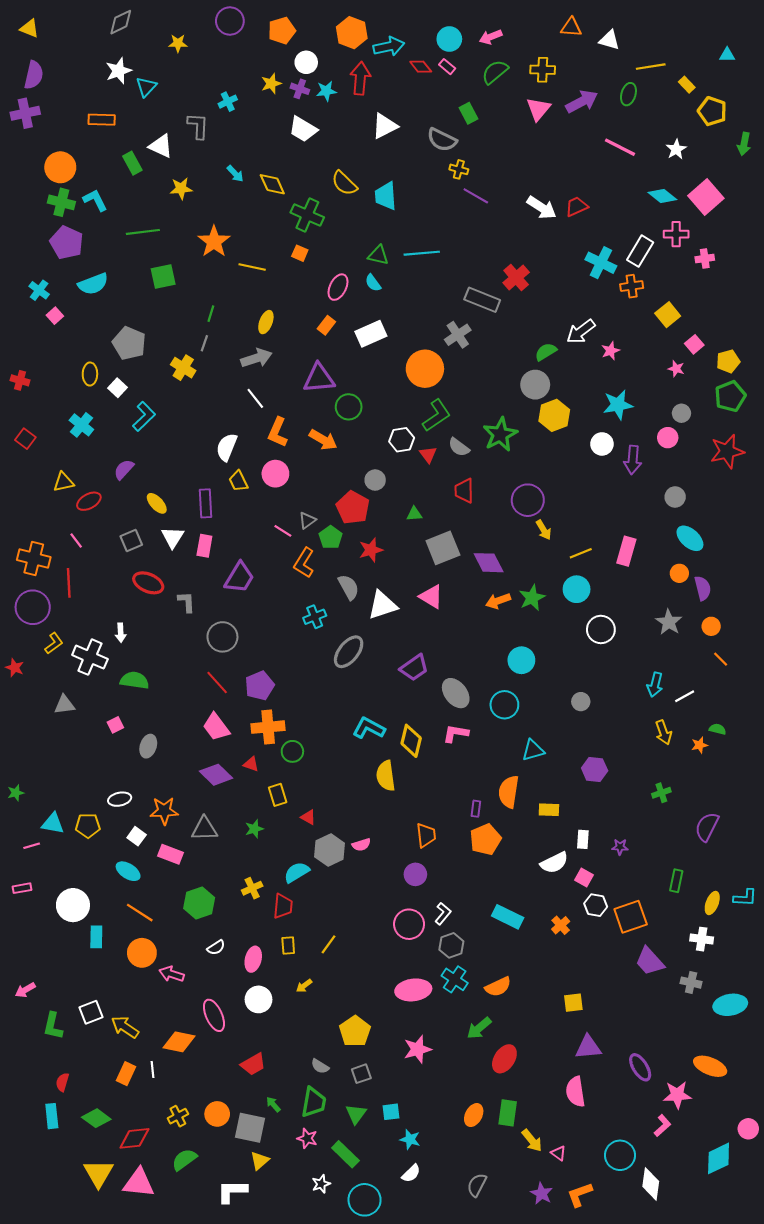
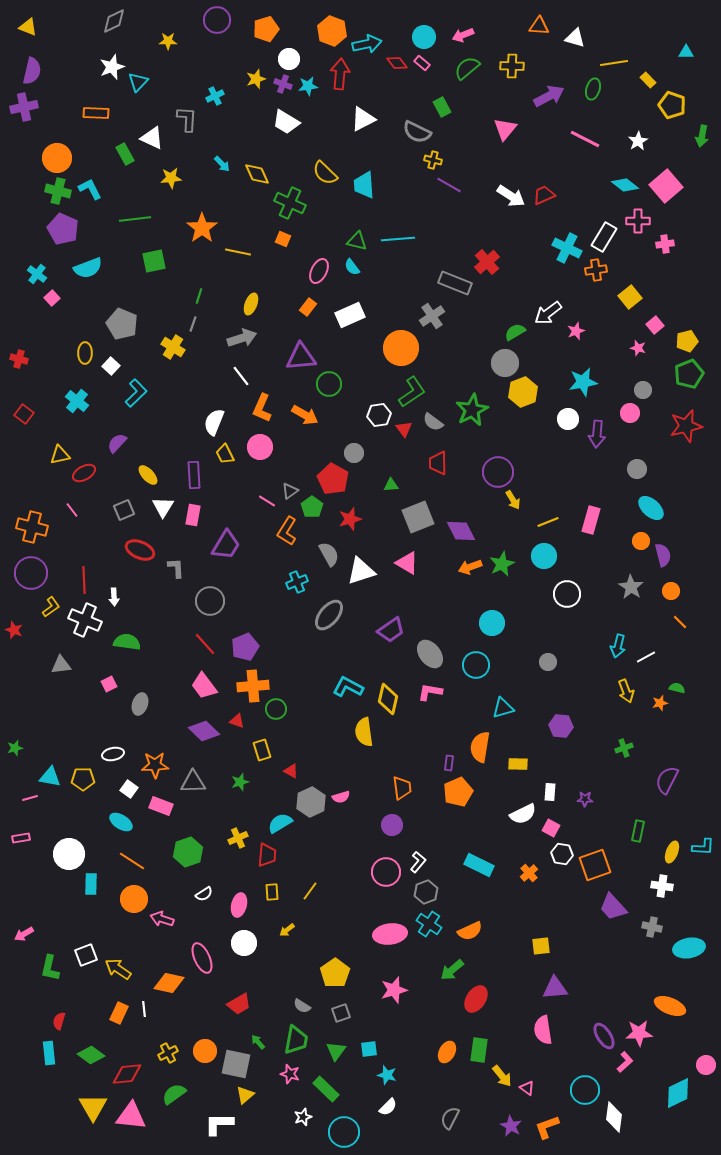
pink triangle: (538, 109) -> (505, 129), moved
red line: (69, 583) -> (84, 580), moved
purple ellipse: (640, 1067) -> (604, 1036), moved

